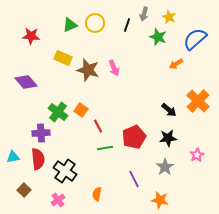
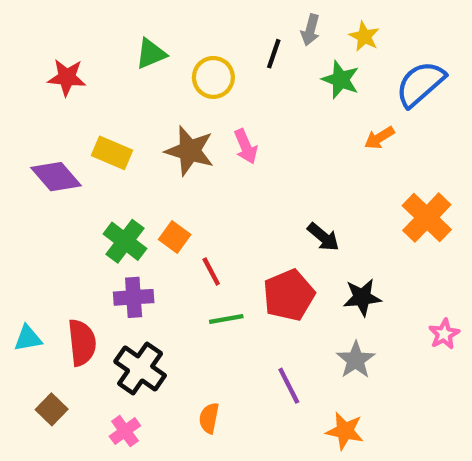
yellow circle: (95, 23) -> (213, 77), moved
yellow rectangle: (63, 58) -> (112, 153), moved
black arrow: (169, 110) -> (323, 237), moved
purple cross: (41, 133) -> (134, 297), moved
pink star: (197, 155) -> (444, 334), moved

